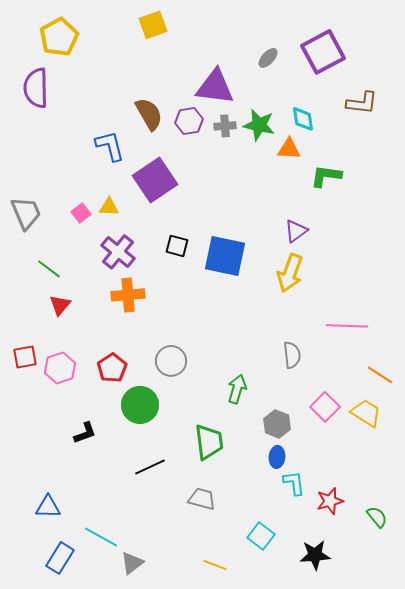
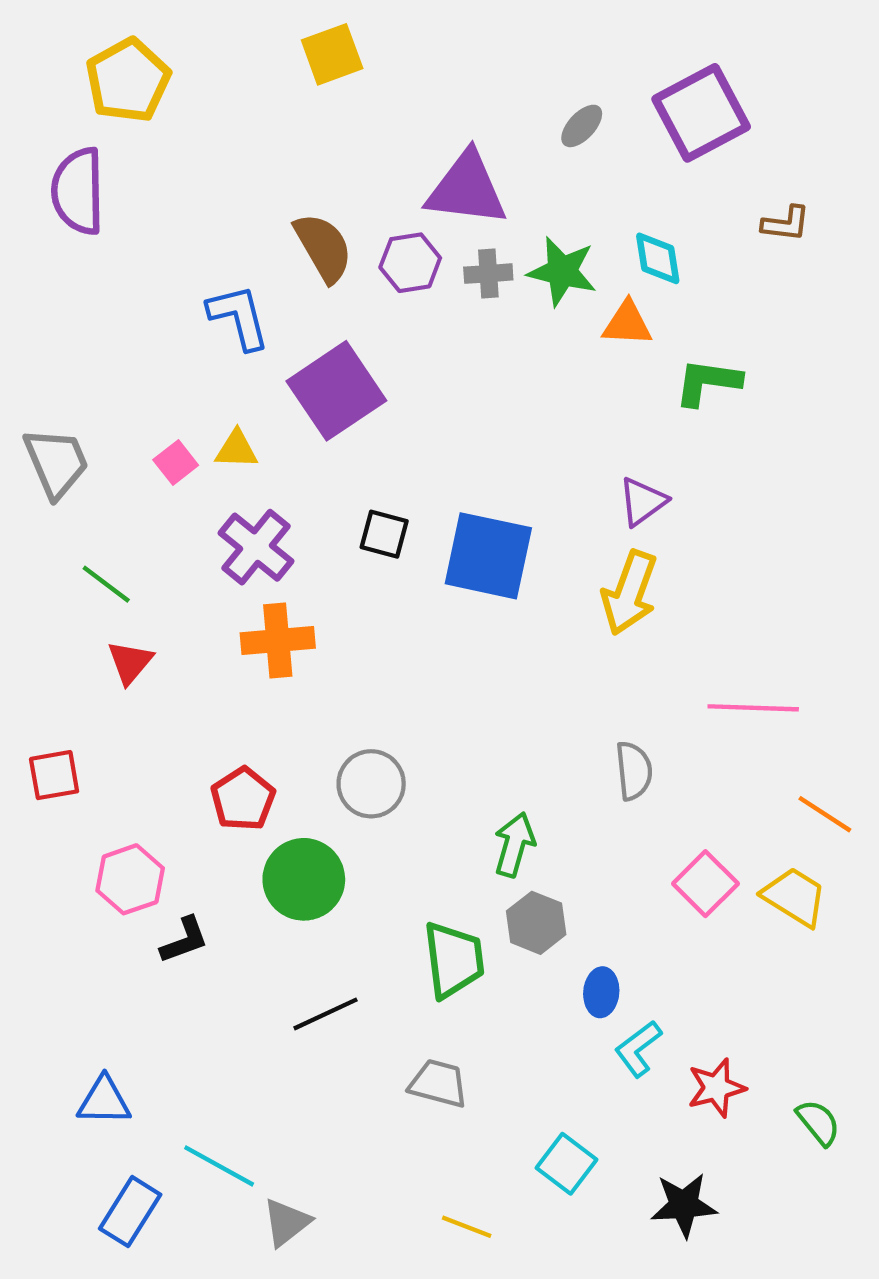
brown L-shape: (362, 103) -> (786, 224), size x0.7
pink hexagon: (60, 368) -> (130, 879), moved
gray hexagon: (277, 424) -> (536, 923), moved
cyan L-shape: (294, 483) -> (638, 1049), turned -120

